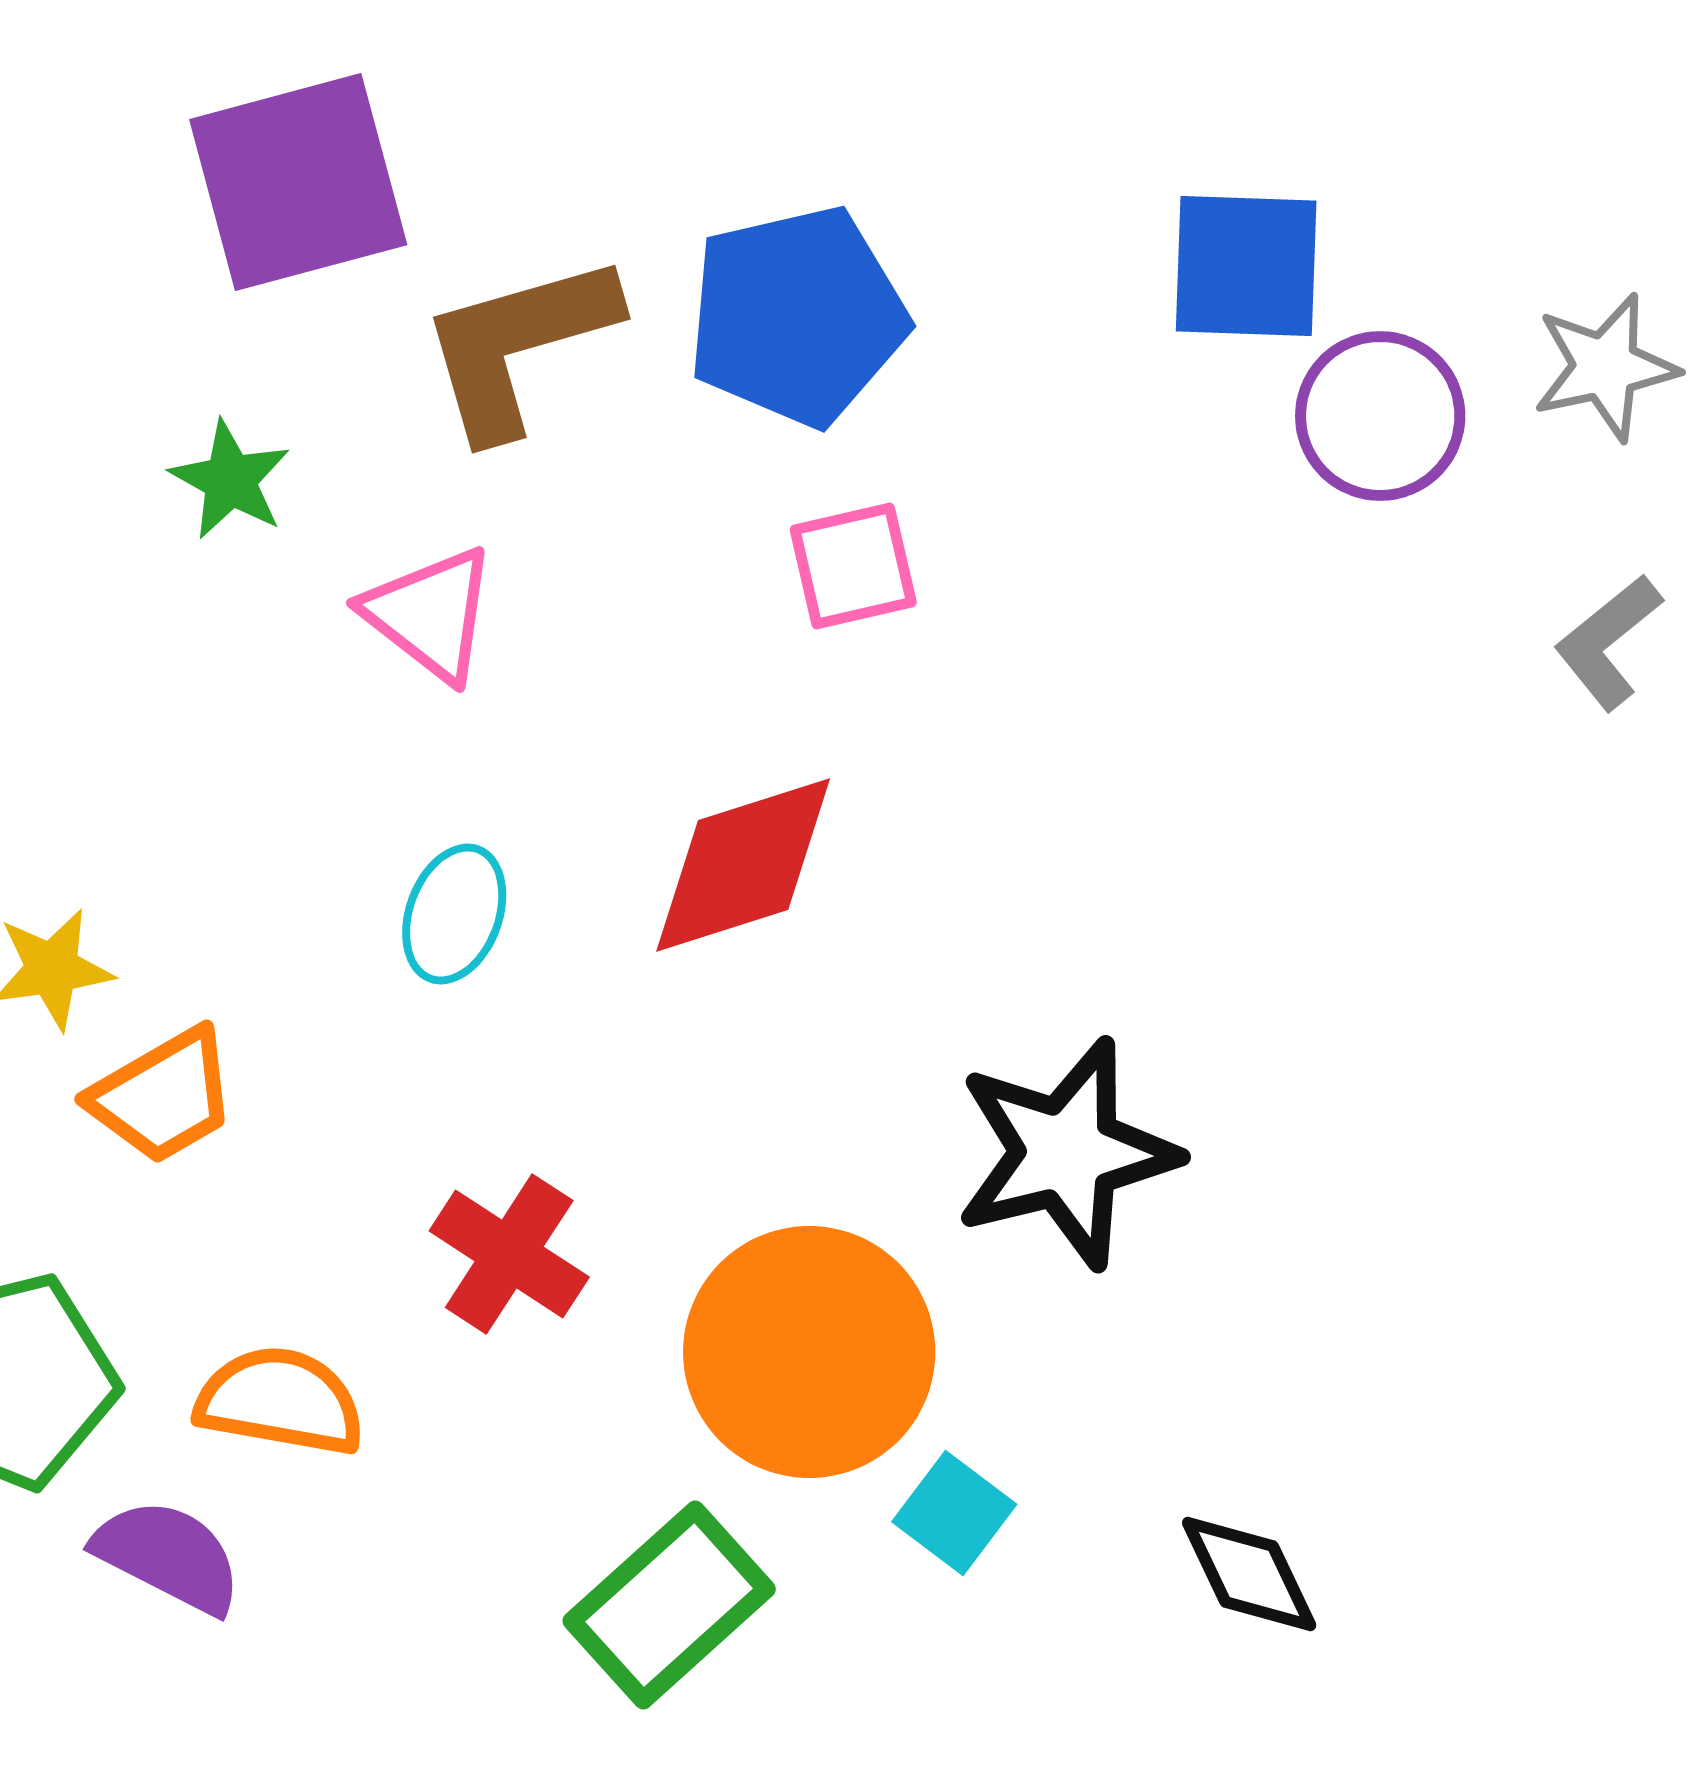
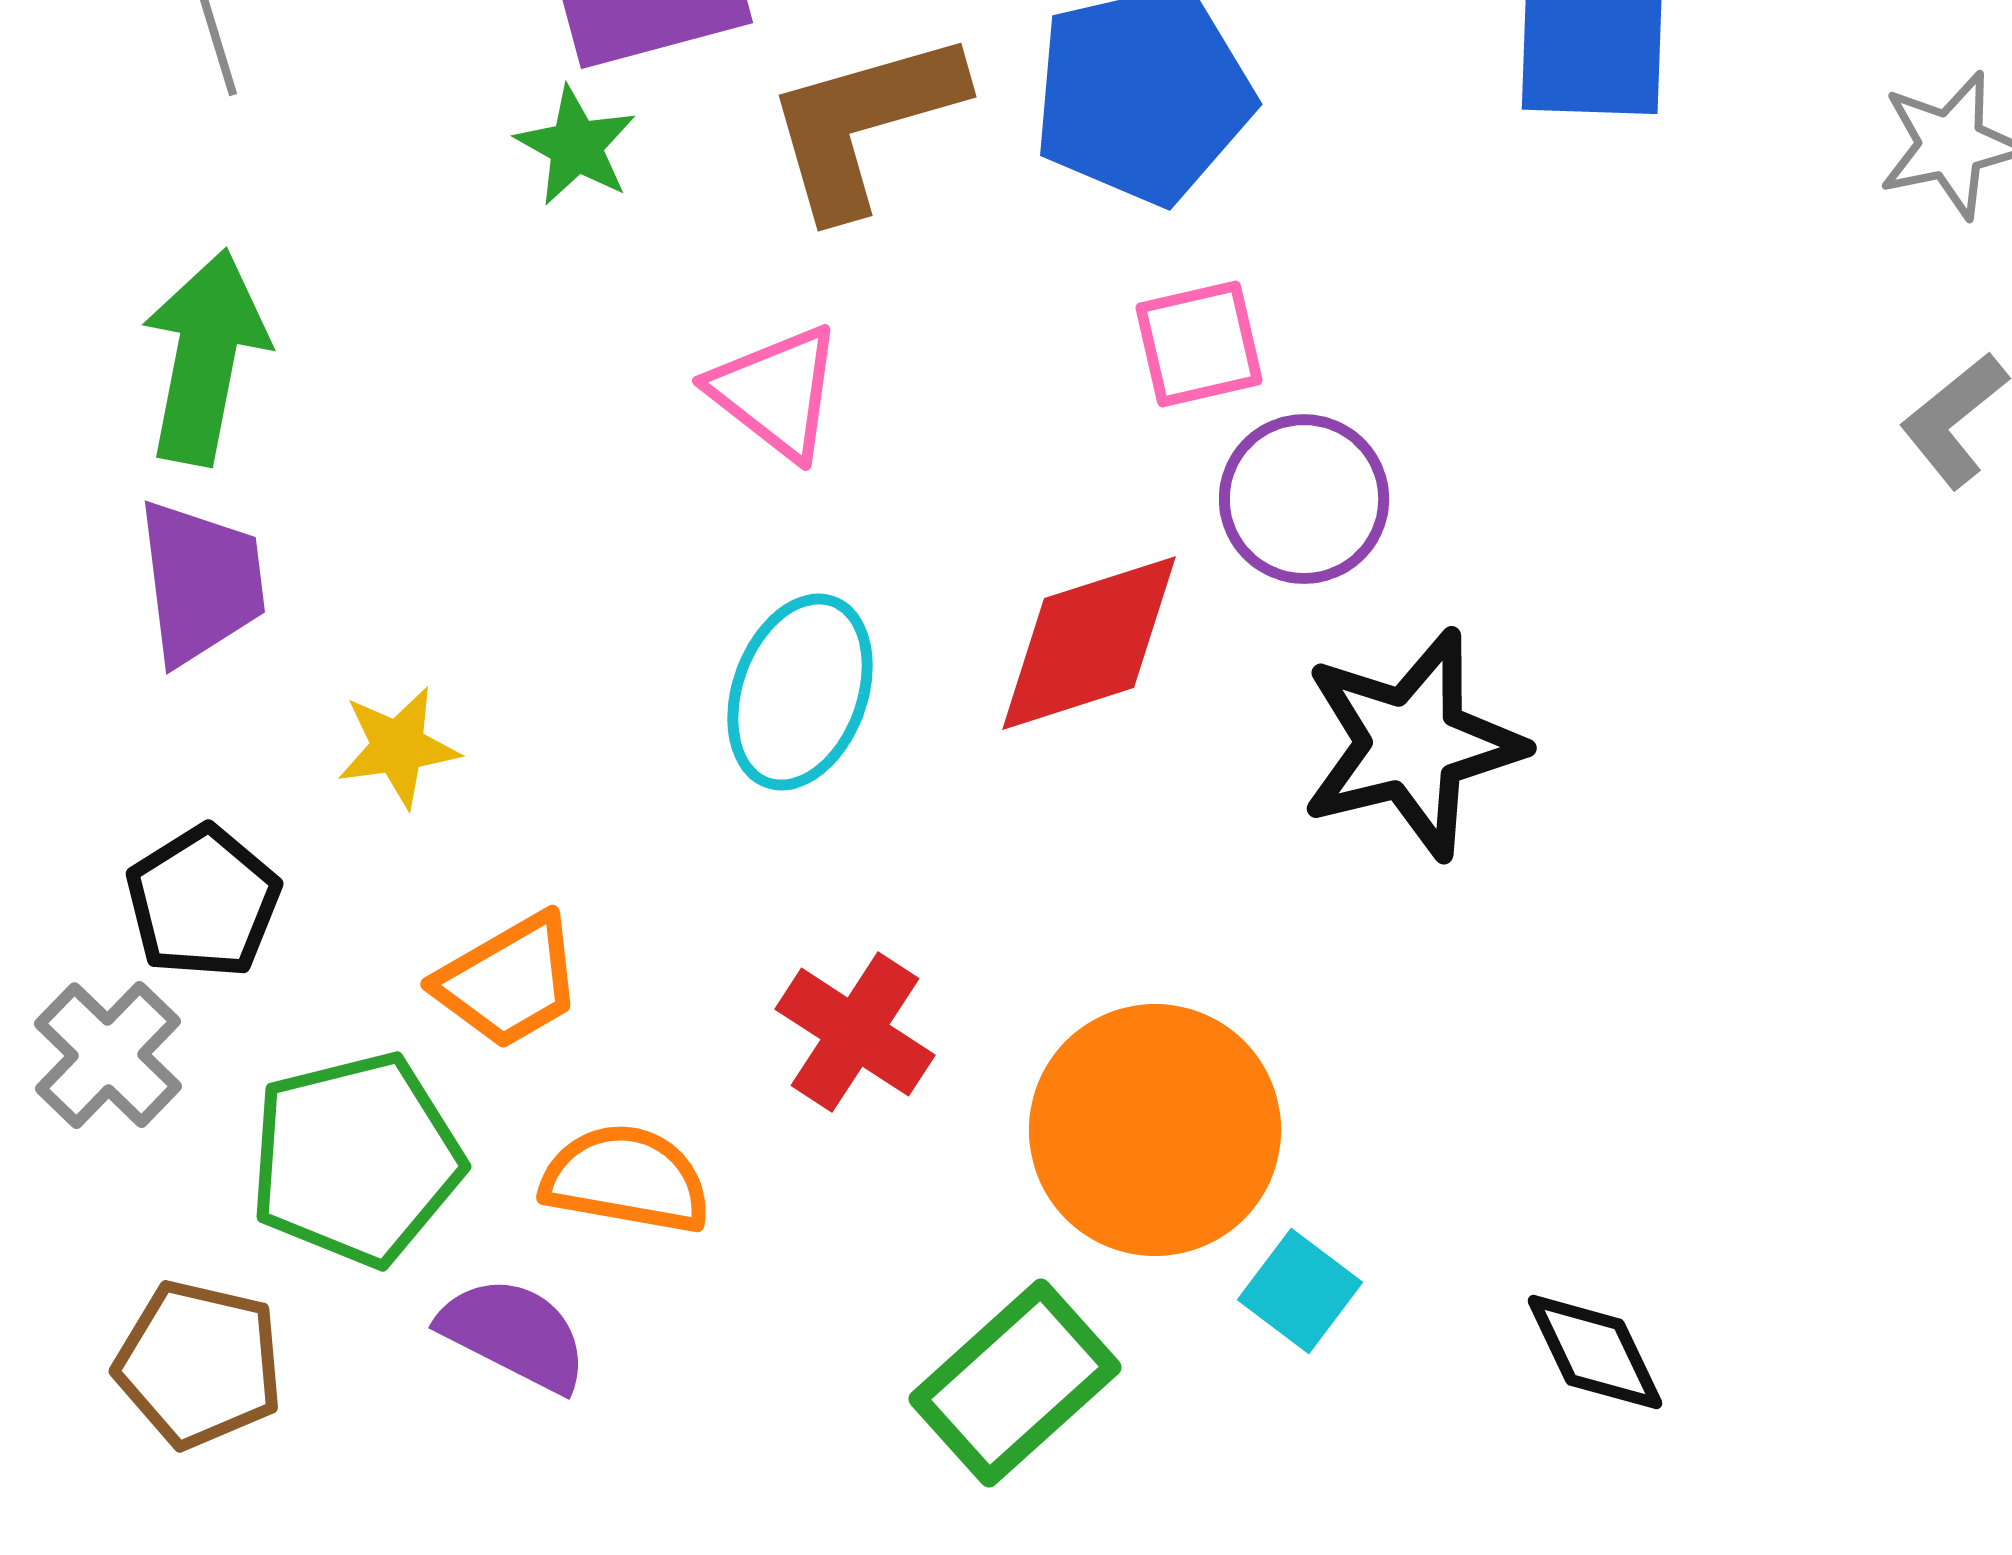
purple circle: (1380, 416) -> (1304, 499), moved
green star: (230, 480) -> (576, 146), moved
cyan ellipse: (454, 914) -> (800, 692), size x1.4
orange trapezoid: (163, 1096) -> (509, 981), moved
black star: (1066, 1153) -> (1412, 744), moved

